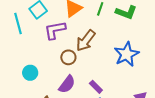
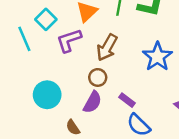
brown circle: (68, 57) -> (98, 77), moved
cyan circle: (30, 73) -> (47, 95), size x1.5

